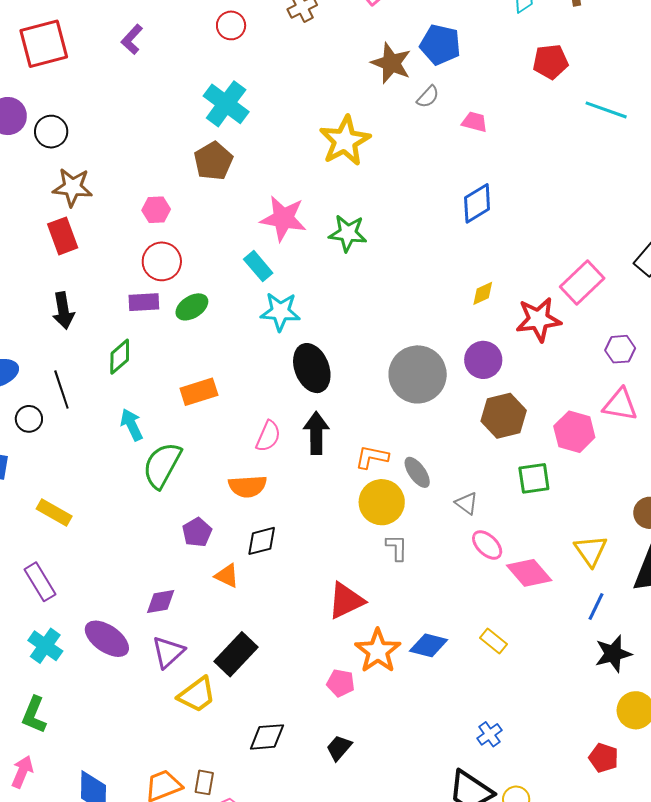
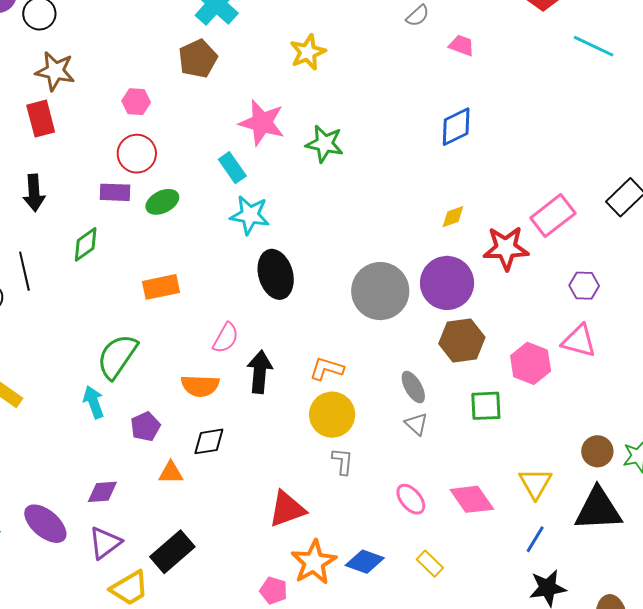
yellow star: (345, 141) -> (308, 52), moved, size x0.7
purple circle: (483, 360) -> (447, 283), size x1.4
cyan arrow: (132, 425) -> (94, 402), moved
black arrow: (316, 433) -> (260, 372), moved
gray ellipse: (417, 472) -> (413, 387), moved
pink ellipse: (487, 545) -> (411, 499), moved
orange triangle: (227, 576) -> (171, 473), turned -32

